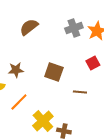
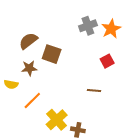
brown semicircle: (29, 27) -> (28, 41), moved
brown square: (54, 72) -> (52, 54), moved

